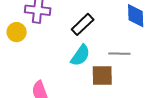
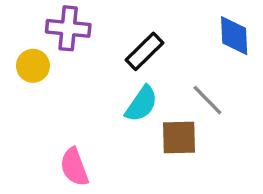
gray line: (119, 54) -> (207, 100), turned 45

